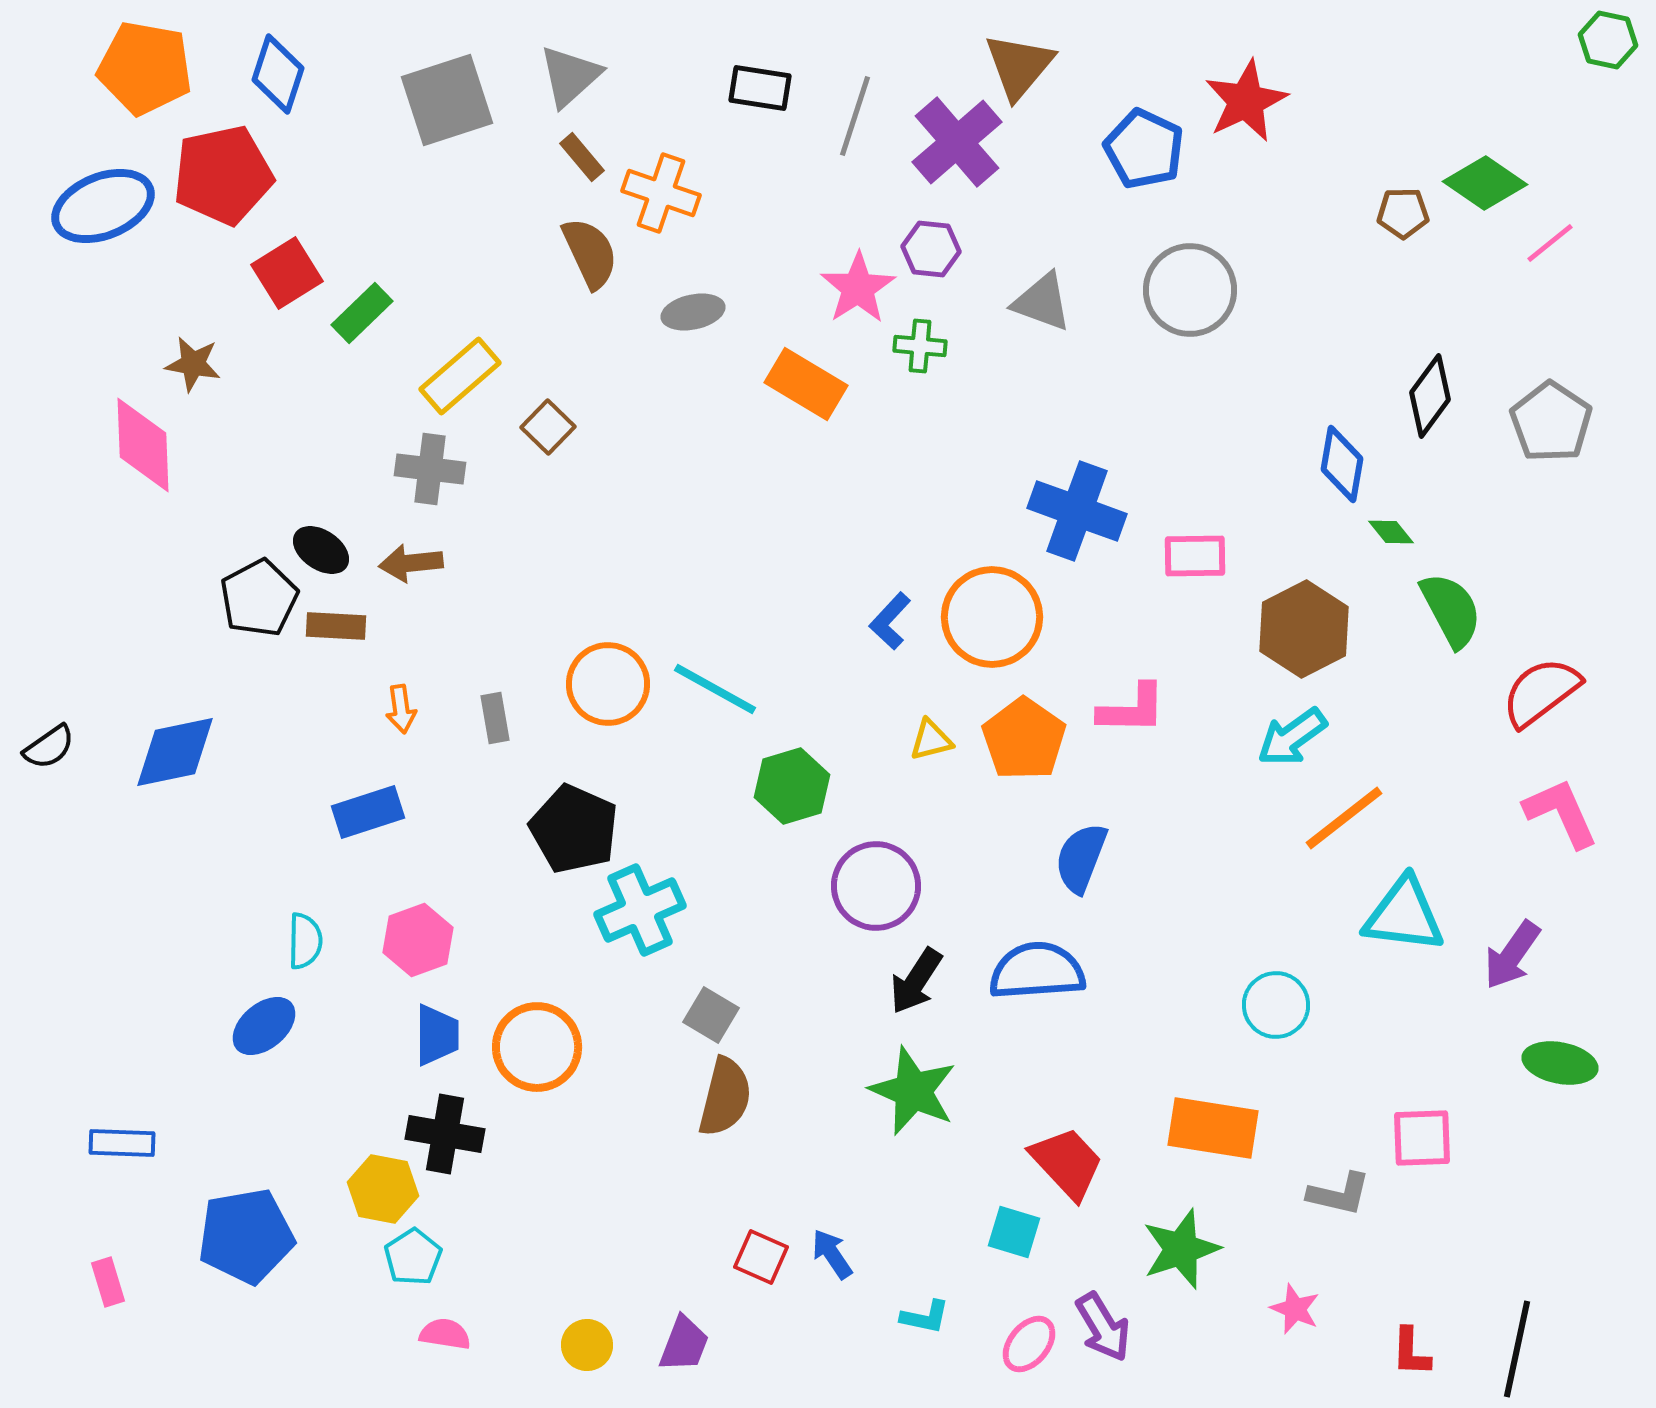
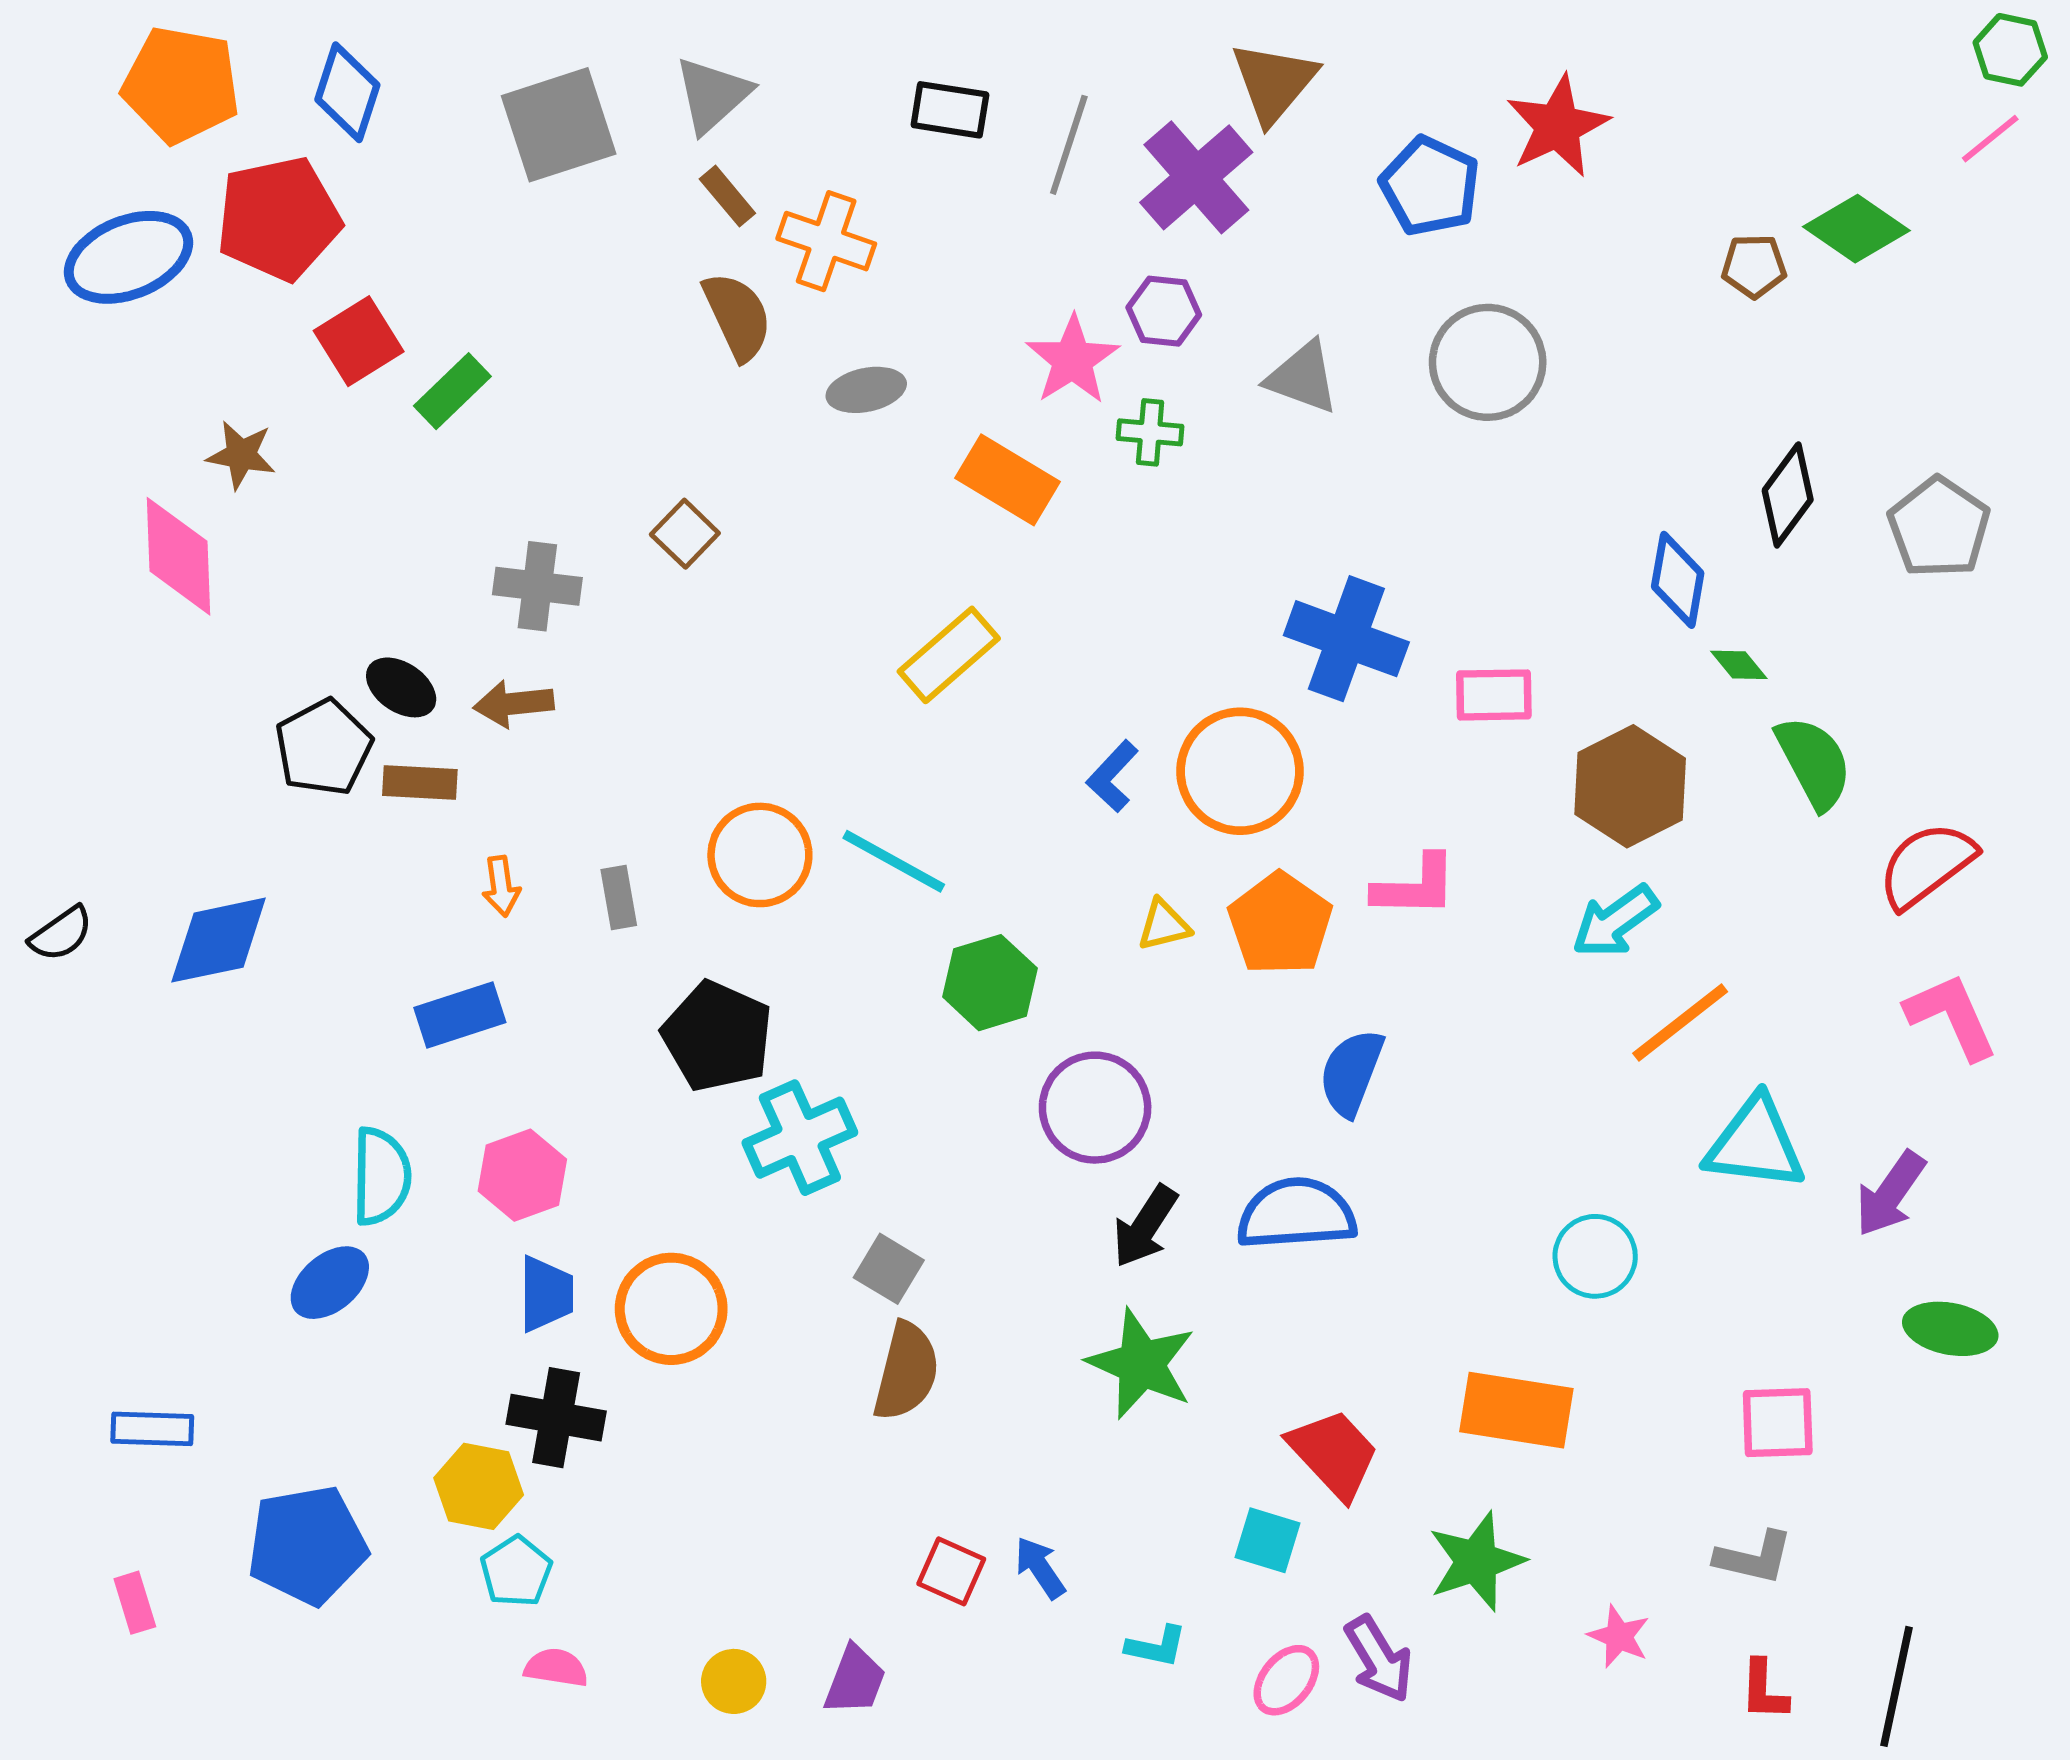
pink line: (1550, 243) -> (1990, 139), moved
yellow rectangle: (460, 376) -> (949, 655), moved
cyan semicircle: (305, 941) -> (381, 1176), size x1.4
gray L-shape: (1339, 1194) -> (1754, 1558), moved

